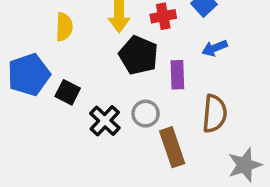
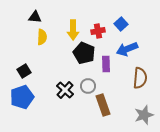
blue arrow: (215, 48) -> (127, 49), size x1.5
blue pentagon: (29, 75) -> (22, 97), moved
black square: (68, 92) -> (24, 71), moved, turned 32
brown semicircle: (215, 114) -> (140, 78), moved

